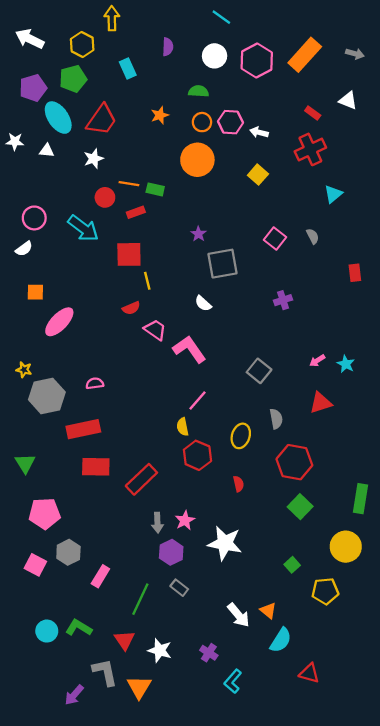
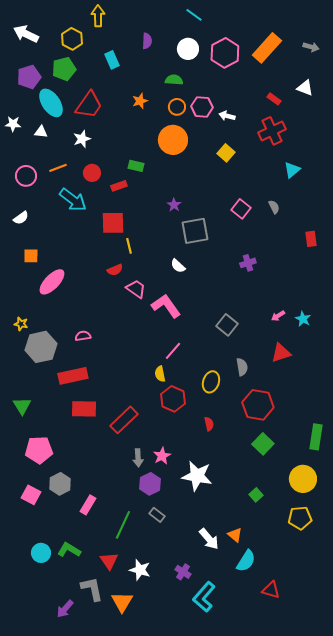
orange line: (129, 184) -> (58, 168), moved, turned -30
pink circle: (34, 218) -> (26, 176), moved
yellow pentagon: (325, 591) -> (300, 518), moved
cyan L-shape: (233, 681) -> (204, 597), size x1.4

